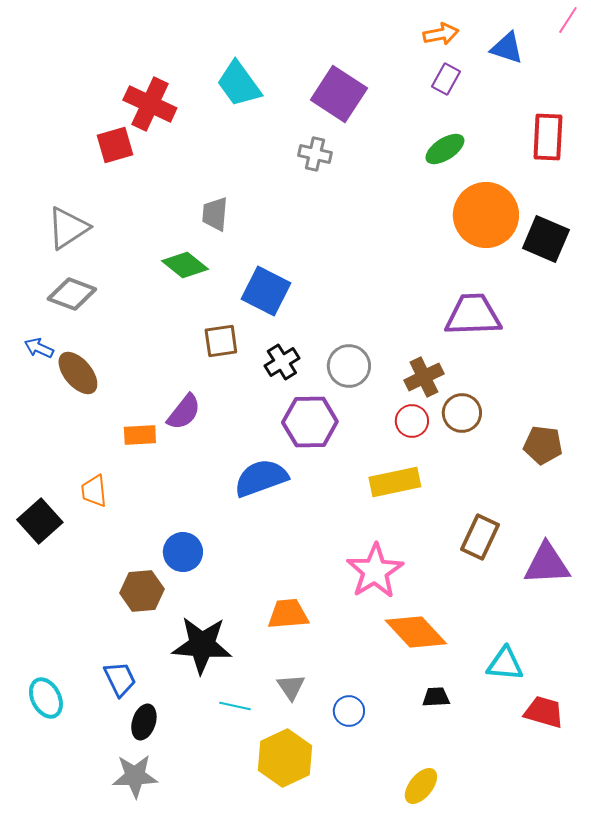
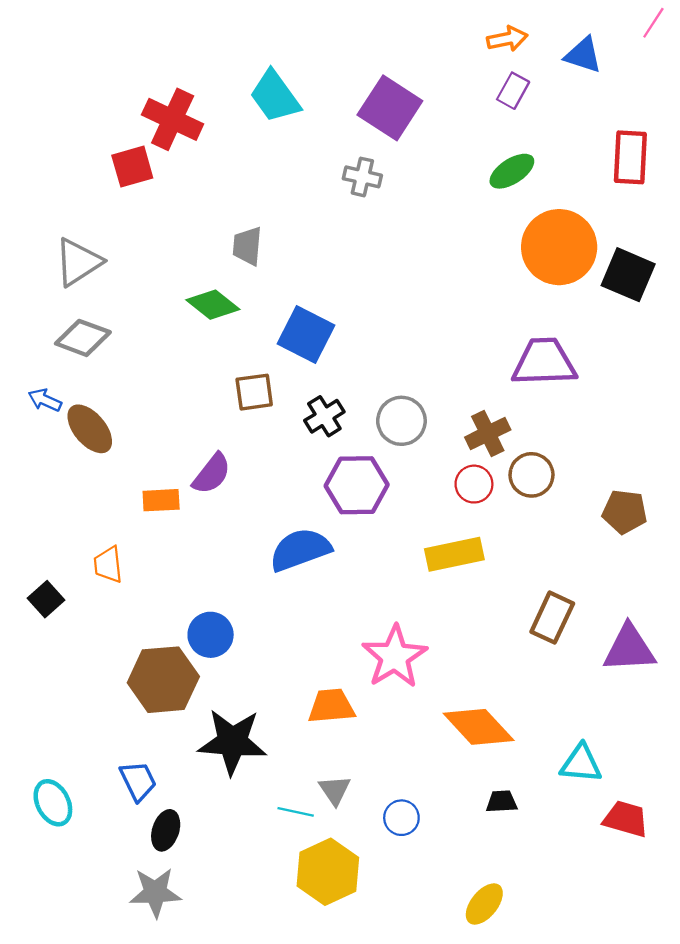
black square: (40, 521) -> (46, 599), size x0.7
pink star: (375, 571) -> (395, 657), moved
brown hexagon: (142, 591) -> (163, 680), size x1.4
cyan line: (235, 706) -> (296, 812), moved

